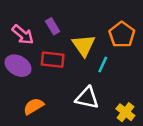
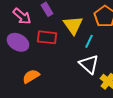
white triangle: (87, 98) -> (89, 64), moved, turned 30

